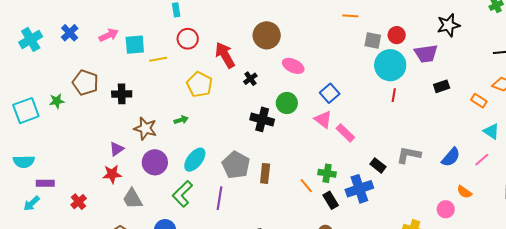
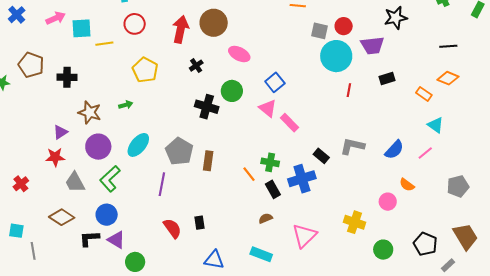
red arrow: (225, 55) -> (181, 29), moved, turned 40
red line: (394, 95) -> (349, 90), moved
green L-shape: (182, 194) -> (110, 179), moved

